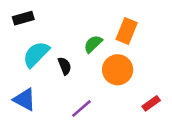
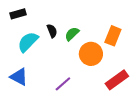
orange rectangle: (127, 31) -> (113, 36), moved
black semicircle: (65, 66) -> (52, 31), moved
red rectangle: (151, 103) -> (117, 80), size x1.6

